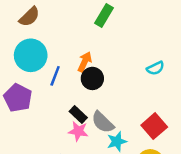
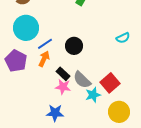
orange arrow: (85, 62) -> (44, 59), moved
blue line: (55, 76) -> (45, 44), turned 35
red square: (154, 126) -> (110, 83), moved

